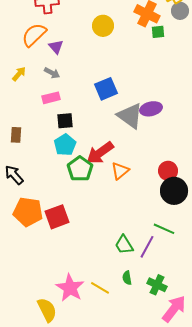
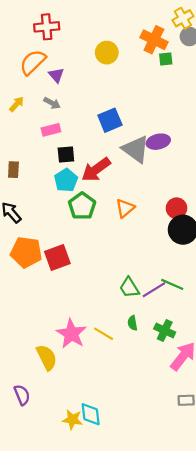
red arrow: (100, 153) -> (96, 170), moved
green line: (164, 229) -> (172, 284), moved
purple line: (147, 247) -> (154, 290), turned 30

